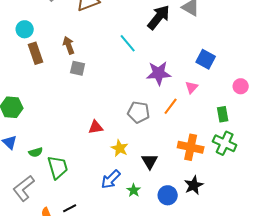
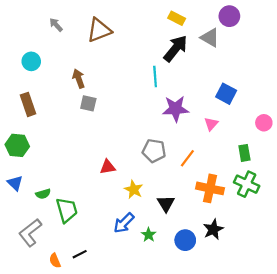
cyan line: (128, 43) -> (155, 76), moved, turned 36
brown rectangle: (36, 53) -> (28, 104), moved
orange line: (171, 106) -> (187, 158), moved

